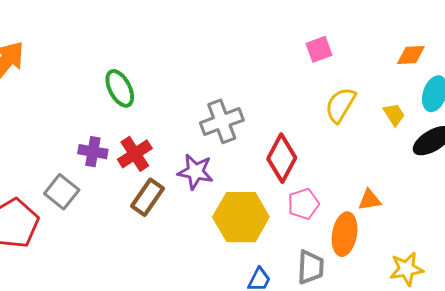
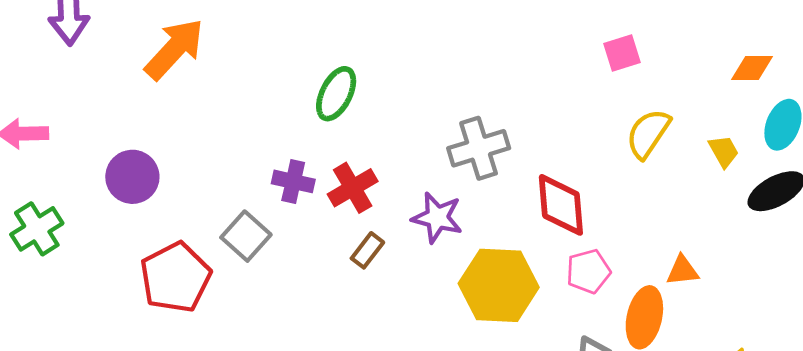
green ellipse: (120, 88) -> (336, 94), turned 51
red diamond: (282, 158) -> (561, 205), turned -36
brown rectangle: (148, 197) -> (367, 250), size x0.7

